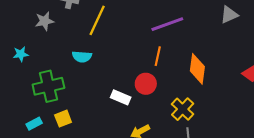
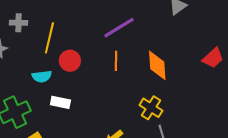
red circle: (146, 84) -> (70, 61), moved
white rectangle: (121, 97) -> (60, 102), moved

